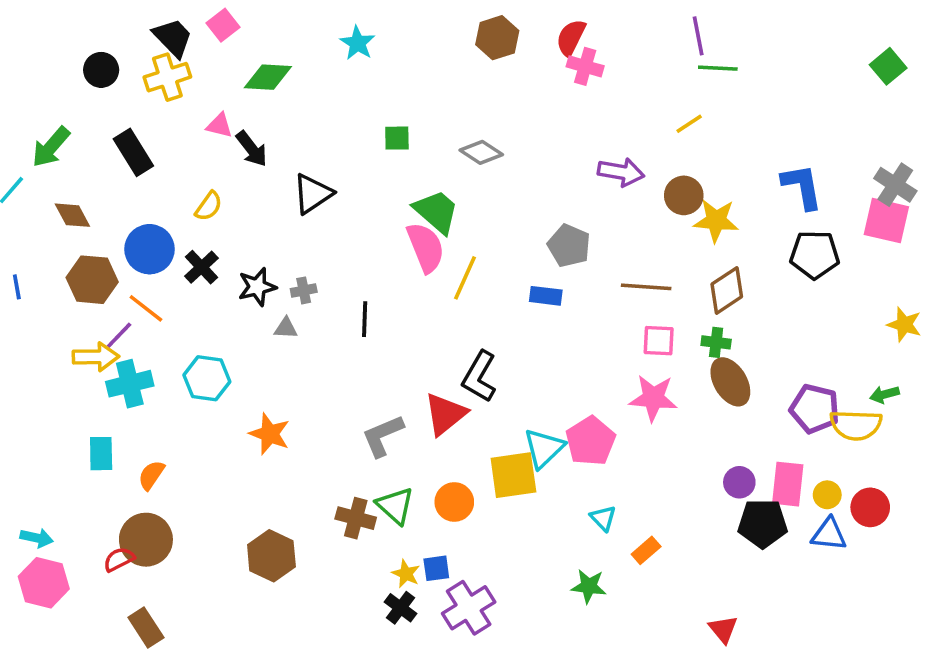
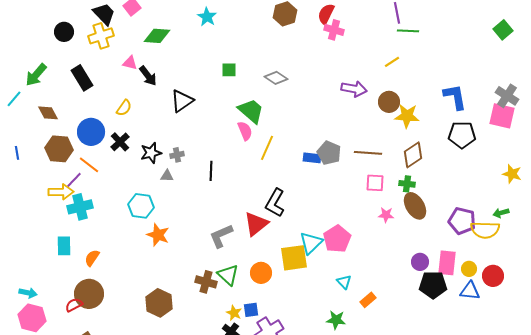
gray pentagon: (569, 246) -> (329, 153), moved
pink semicircle: (426, 247) -> (245, 131), size x0.7
cyan hexagon: (207, 378) -> (141, 206), moved
pink star: (653, 398) -> (386, 215), moved, size x0.6

